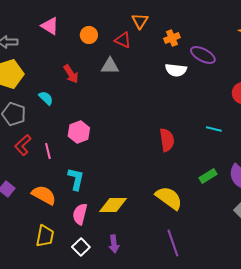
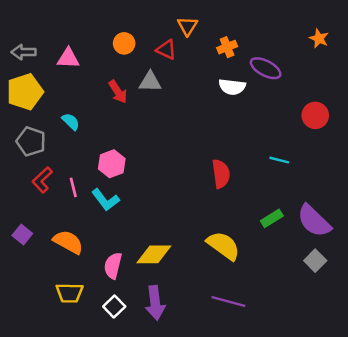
pink triangle: (50, 26) -> (68, 58), moved, turned -30
red arrow: (71, 74) -> (118, 92), moved
cyan L-shape: (76, 179) -> (105, 200), moved, turned 130
yellow trapezoid: (45, 236) -> (69, 293), turned 80
purple line: (173, 243) -> (228, 302), turned -56
purple arrow: (114, 244) -> (155, 303), size x1.5

